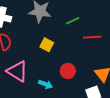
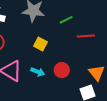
cyan arrow: (45, 84) -> (38, 72), moved

